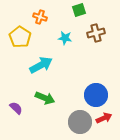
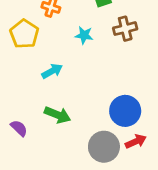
cyan arrow: (41, 65) -> (52, 71), size x0.7

